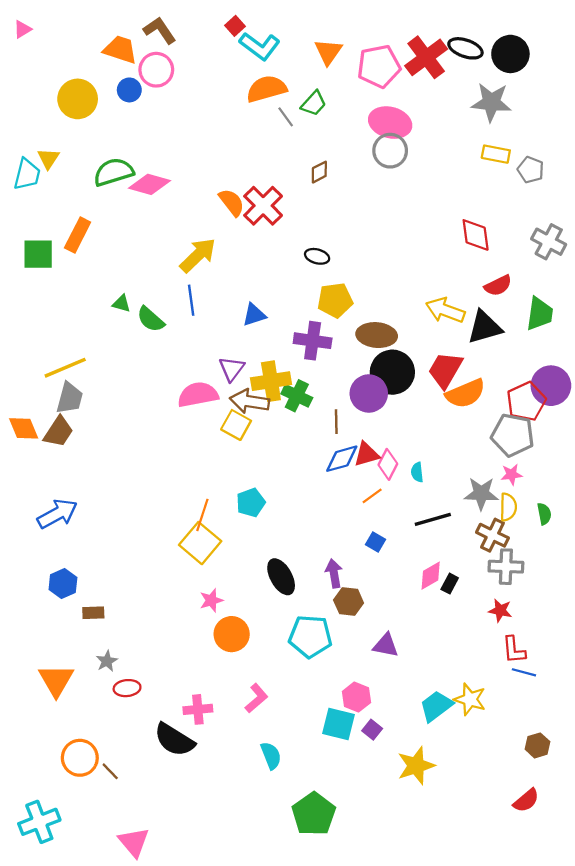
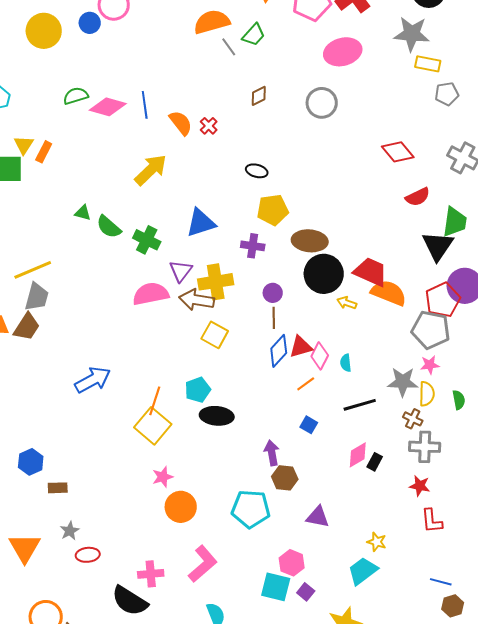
pink ellipse: (390, 123) -> (343, 52), moved, turned -30
gray circle: (390, 151) -> (322, 103), moved
yellow rectangle: (496, 154) -> (428, 64), moved
yellow triangle: (48, 159) -> (24, 145), moved
gray pentagon: (531, 170) -> (447, 94), turned -30
green semicircle: (114, 172) -> (76, 96), size x0.7
red cross: (263, 206) -> (209, 126), size x0.5
orange rectangle: (78, 235) -> (44, 152), size x0.7
red diamond: (476, 235) -> (398, 152), turned -32
blue line: (191, 300) -> (145, 105), moved
yellow arrow: (445, 310) -> (347, 303), moved, size x0.6
blue triangle: (254, 315) -> (201, 223), size x1.4
black triangle: (485, 327) -> (438, 246), moved, turned -40
purple cross: (313, 341) -> (253, 246), size x0.7
red trapezoid: (445, 370) -> (371, 272), turned 84
purple circle: (369, 394) -> (273, 293), moved, size x0.6
orange semicircle: (465, 394) -> (389, 293), turned -135
green cross: (297, 396) -> (147, 240), moved
yellow square: (236, 425) -> (215, 335), moved
blue diamond: (342, 459) -> (279, 351), turned -32
blue arrow: (57, 514) -> (93, 380), moved
brown cross: (492, 535) -> (413, 419), size x0.7
black ellipse: (281, 577) -> (217, 416), moved, turned -56
blue line: (524, 672) -> (441, 582), moved
pink L-shape: (256, 698) -> (203, 564), size x1.4
yellow star: (470, 699) -> (377, 542), moved, size x0.7

